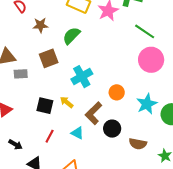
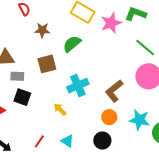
orange circle: (117, 92) -> (109, 117), moved
cyan star: (147, 104) -> (139, 120), turned 30
black square: (45, 106) -> (22, 97), moved
brown L-shape: (94, 113) -> (114, 91), moved

